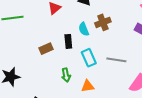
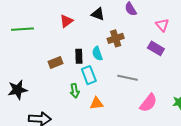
cyan semicircle: (84, 29) -> (97, 54), moved
cyan rectangle: (89, 58) -> (89, 75), moved

